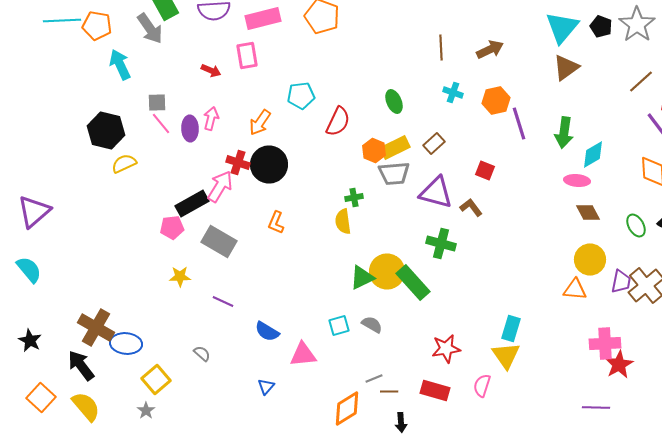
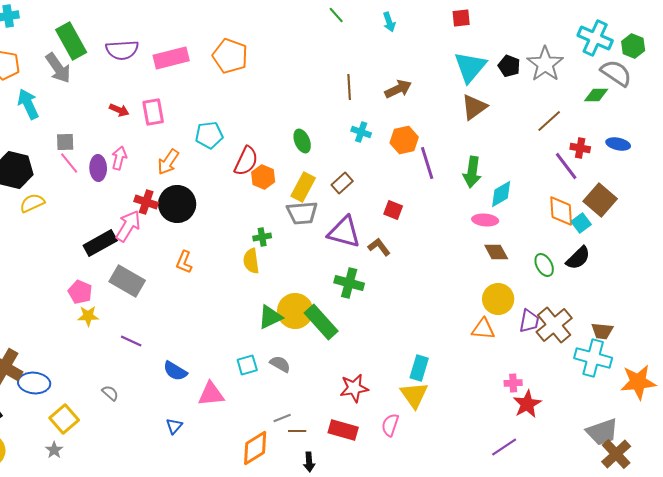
pink rectangle: (247, 56) -> (153, 112), moved
yellow rectangle: (395, 148) -> (303, 187), turned -36
orange hexagon: (374, 150) -> (263, 177), moved
pink pentagon: (172, 228) -> (80, 292), moved, turned 30
pink cross: (605, 344) -> (513, 383), size x0.6
purple line: (596, 408) -> (504, 447), turned -36

